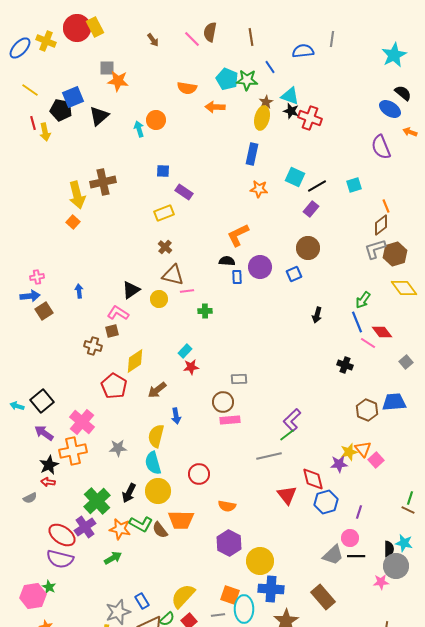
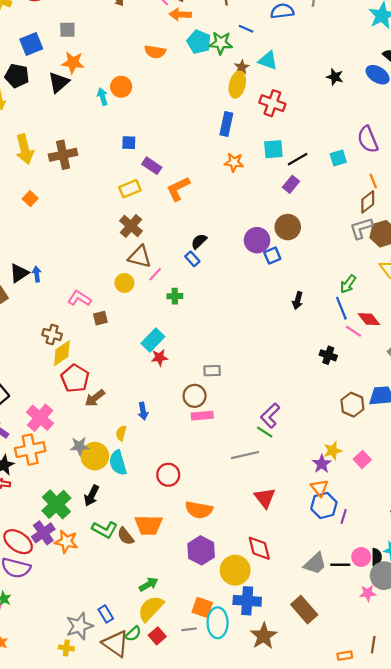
blue line: (270, 67) -> (246, 29), turned -32
orange star: (118, 81) -> (73, 63), moved
blue square: (73, 97) -> (31, 44), moved
orange arrow: (215, 107) -> (180, 14), moved
black star: (291, 111) -> (335, 77), moved
red cross: (310, 118) -> (272, 103), moved
purple semicircle: (381, 147) -> (368, 139), moved
cyan square: (295, 177) -> (273, 149), turned -30
yellow arrow: (77, 195) -> (25, 149), moved
orange L-shape: (238, 235) -> (178, 189), moved
brown cross: (165, 247) -> (131, 226), size x1.5
black semicircle: (227, 261) -> (199, 241), turned -49
purple circle: (260, 267) -> (257, 240), moved
blue rectangle: (237, 277) -> (192, 259), moved, turned -40
black triangle: (131, 290) -> (19, 273), moved
pink line: (187, 291) -> (155, 274), turned -40
brown square: (112, 331) -> (100, 318), moved
cyan rectangle: (185, 351) -> (153, 340), size x1.5
yellow diamond: (135, 361) -> (62, 353), moved
brown arrow: (157, 390) -> (95, 398), moved
green line: (287, 435) -> (265, 432), turned 70
yellow semicircle: (156, 436) -> (121, 433), size x0.6
orange triangle: (363, 449) -> (320, 488), moved
purple star: (339, 464) -> (322, 464), turned -30
red diamond: (313, 479) -> (259, 548), moved
yellow circle: (158, 491) -> (95, 456), moved
blue hexagon: (326, 502) -> (324, 505), moved
orange semicircle: (227, 506) -> (199, 510), size x1.4
orange star: (120, 529) -> (66, 542), moved
pink circle: (350, 538) -> (361, 557), moved
green arrow: (113, 558) -> (149, 584), moved

